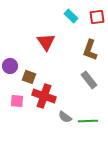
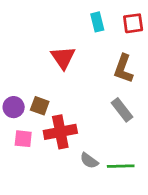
cyan rectangle: (71, 16) -> (97, 22), turned 32
purple circle: (10, 66) -> (14, 107), moved
red cross: (44, 96) -> (60, 132), turned -30

